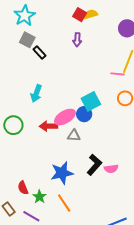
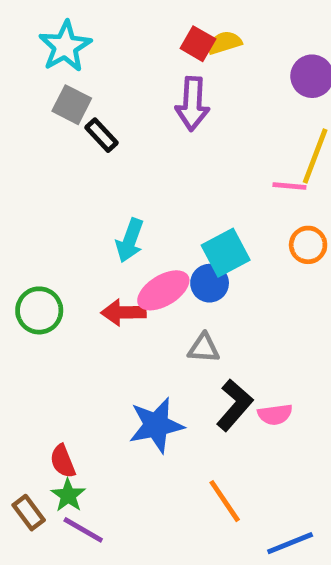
purple arrow: (77, 40) -> (192, 104), size x1.5
cyan arrow: (36, 93) -> (130, 240), moved
gray triangle: (74, 136) -> (204, 348), moved
green star: (39, 197) -> (68, 495), moved
orange line: (64, 203) -> (225, 501), moved

